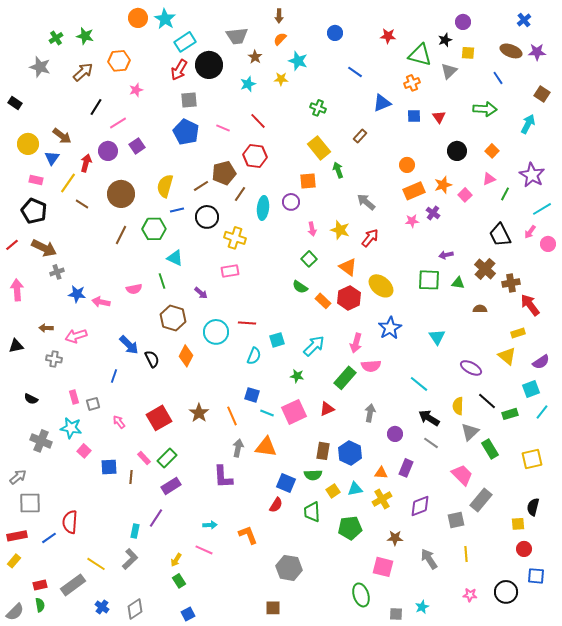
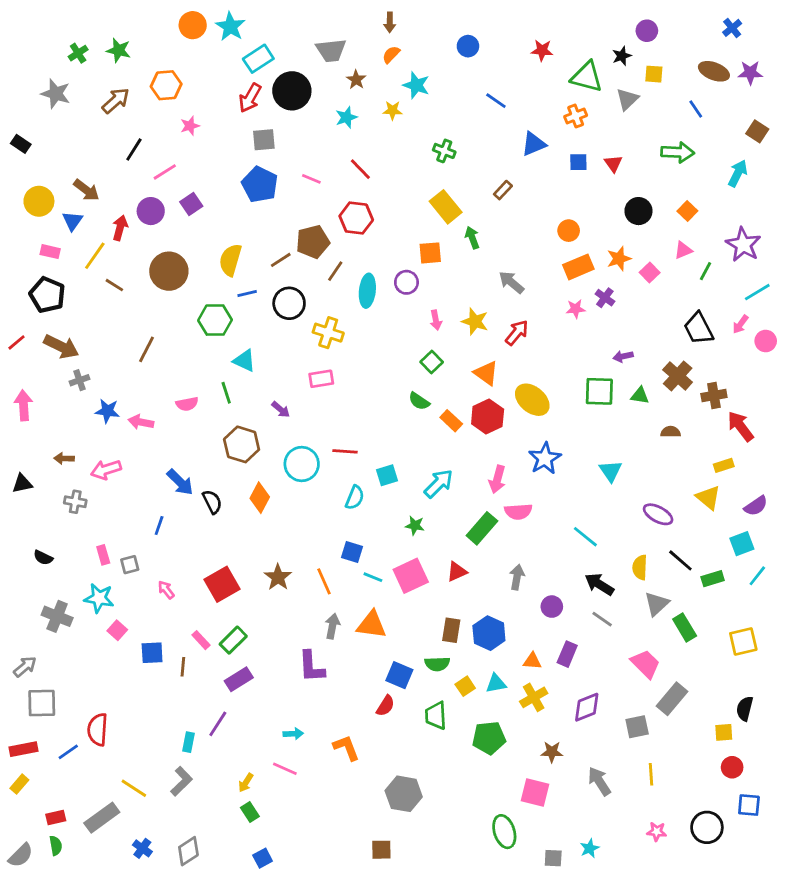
brown line: (121, 235) -> (147, 349), moved

